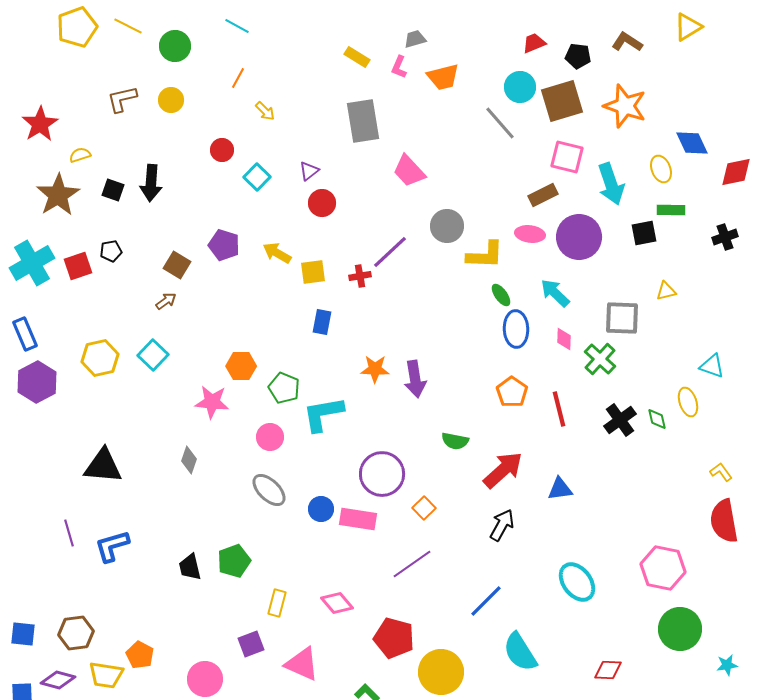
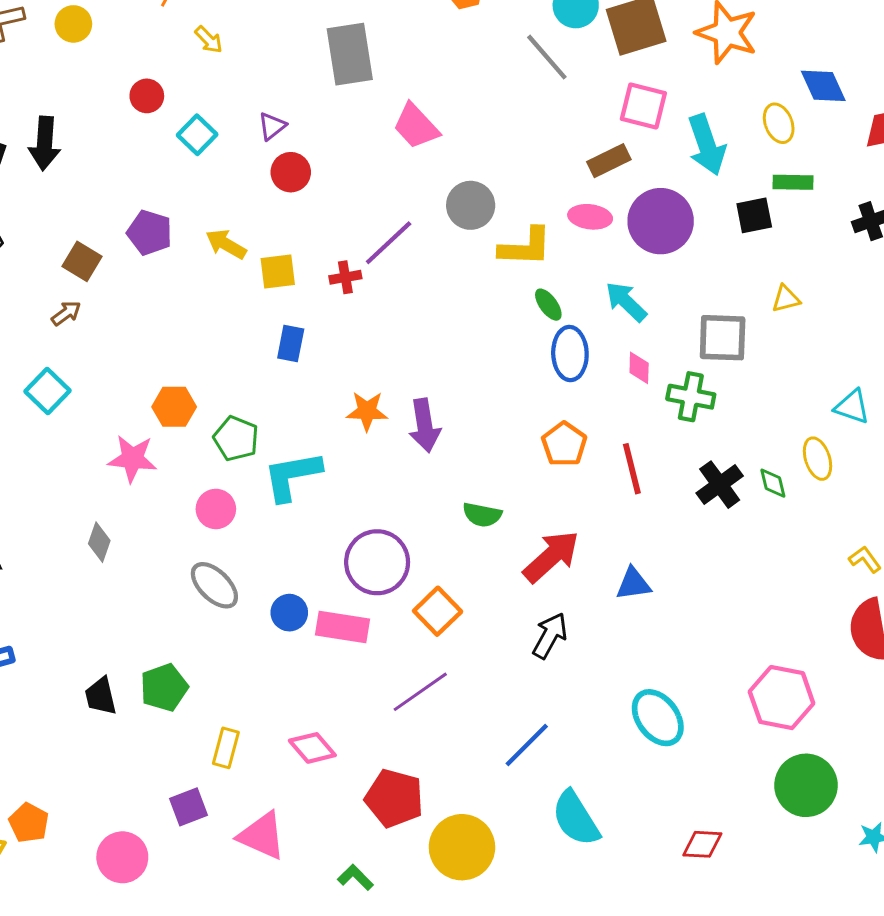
green cross: (600, 359) -> (691, 397), turned -32
orange square: (424, 508) -> (438, 611), size x1.4

